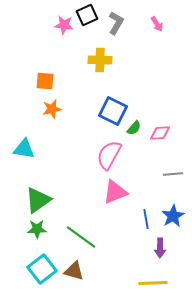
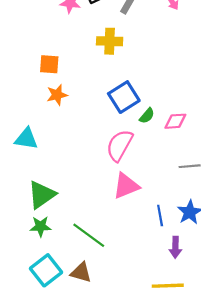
blue square: (113, 111) -> (124, 97), turned 32

